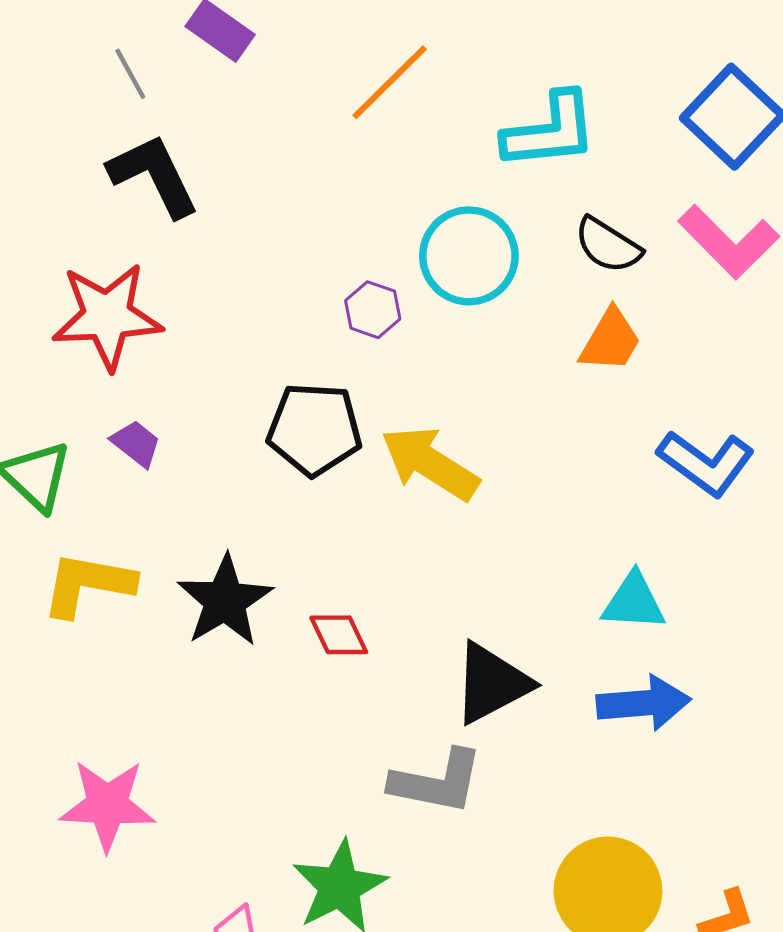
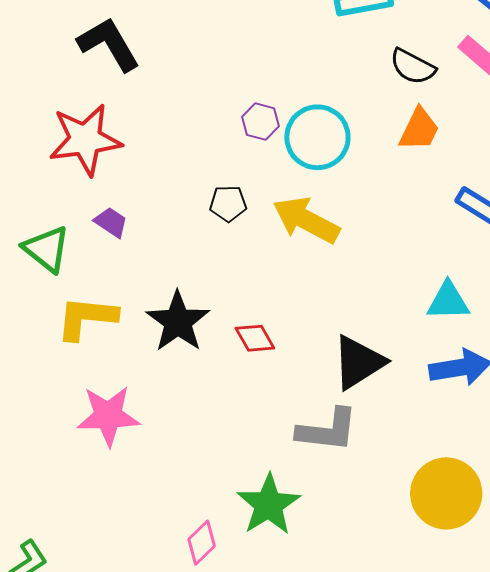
cyan circle: (469, 256) -> (317, 137), moved
black pentagon: (314, 429) -> (228, 204), size x0.6
pink star: (107, 805) -> (108, 416), moved

